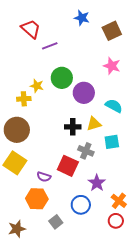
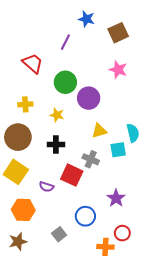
red trapezoid: (31, 29) -> (33, 63), moved
purple line: (50, 46) -> (65, 42), moved, turned -42
yellow star: (37, 86) -> (57, 115), moved
cyan semicircle: (114, 106) -> (133, 133), moved, turned 48
black cross: (73, 127) -> (56, 144), moved
purple star: (97, 183) -> (116, 198), moved
orange hexagon: (37, 199) -> (23, 210), moved
orange cross: (119, 201) -> (105, 247), moved, turned -35

